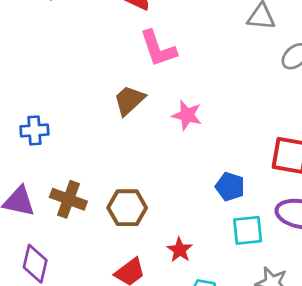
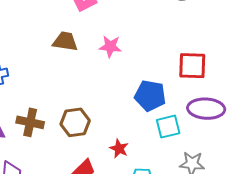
brown trapezoid: (129, 100) -> (65, 41), turned 60
blue pentagon: (230, 187) -> (150, 96), size x1.4

